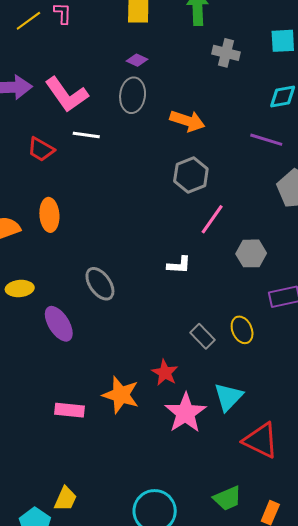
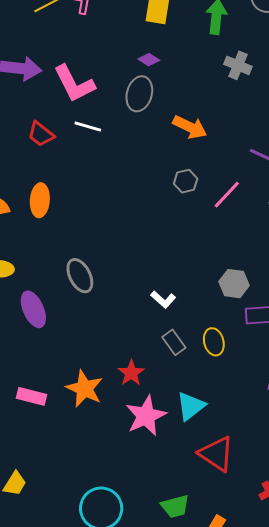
gray hexagon: (191, 175) -> (186, 181), size x0.7
pink line: (212, 219) -> (227, 195), moved
gray hexagon: (251, 253) -> (234, 284), moved
white L-shape: (179, 265) -> (163, 299), moved, turned 30

